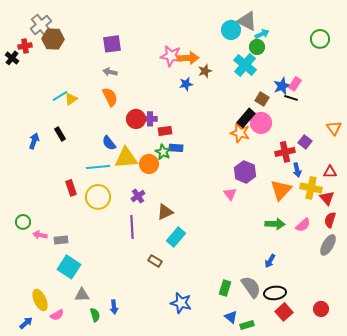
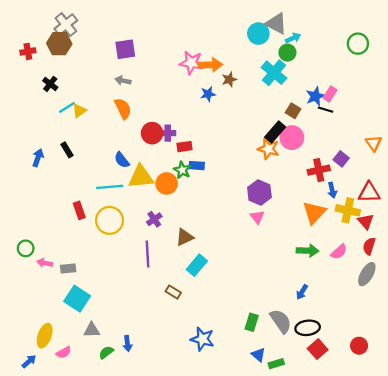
gray cross: (41, 25) -> (66, 25), moved
black cross: (12, 58) -> (50, 84), moved
purple hexagon: (245, 172) -> (259, 192), moved
red triangle: (330, 172) -> (369, 192), size x1.5
yellow ellipse: (40, 300) -> (45, 336), turned 45
green semicircle: (95, 315) -> (106, 352), turned -112

